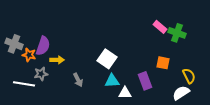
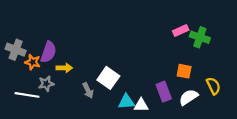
pink rectangle: (160, 27) -> (181, 31), turned -64
white square: (107, 59) -> (108, 78), moved
cyan triangle: (112, 81) -> (126, 102), moved
white semicircle: (181, 93) -> (189, 97), moved

